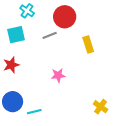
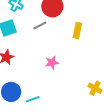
yellow rectangle: (88, 45) -> (77, 30), turned 35

